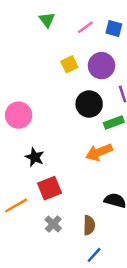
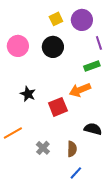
black circle: (89, 104) -> (53, 47), moved
pink circle: (19, 115) -> (18, 46), moved
red square: (50, 188) -> (58, 107), moved

